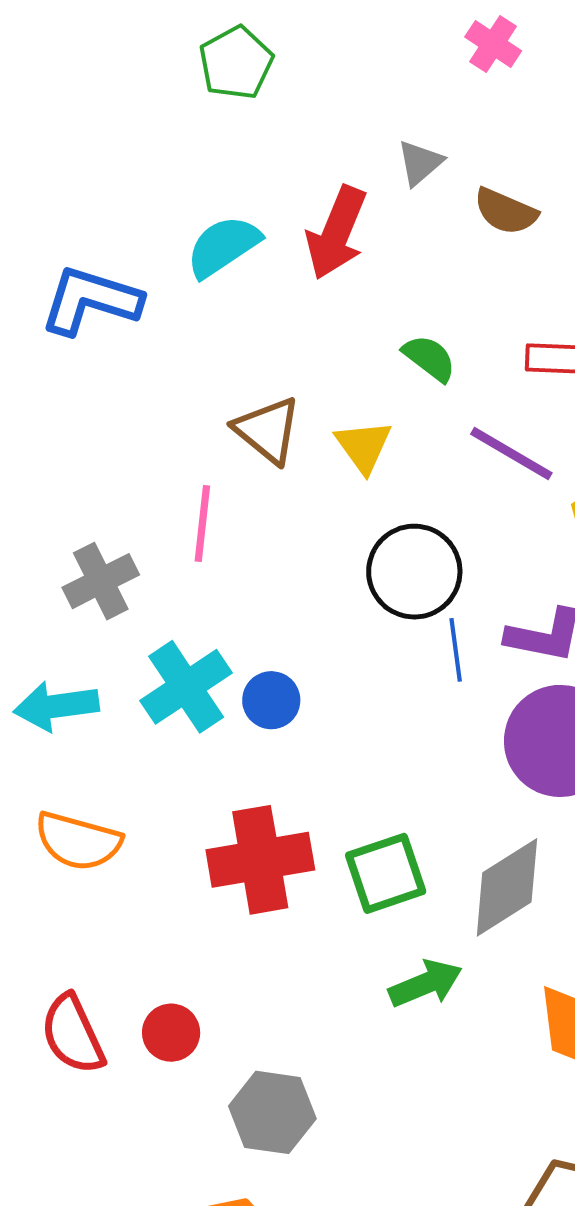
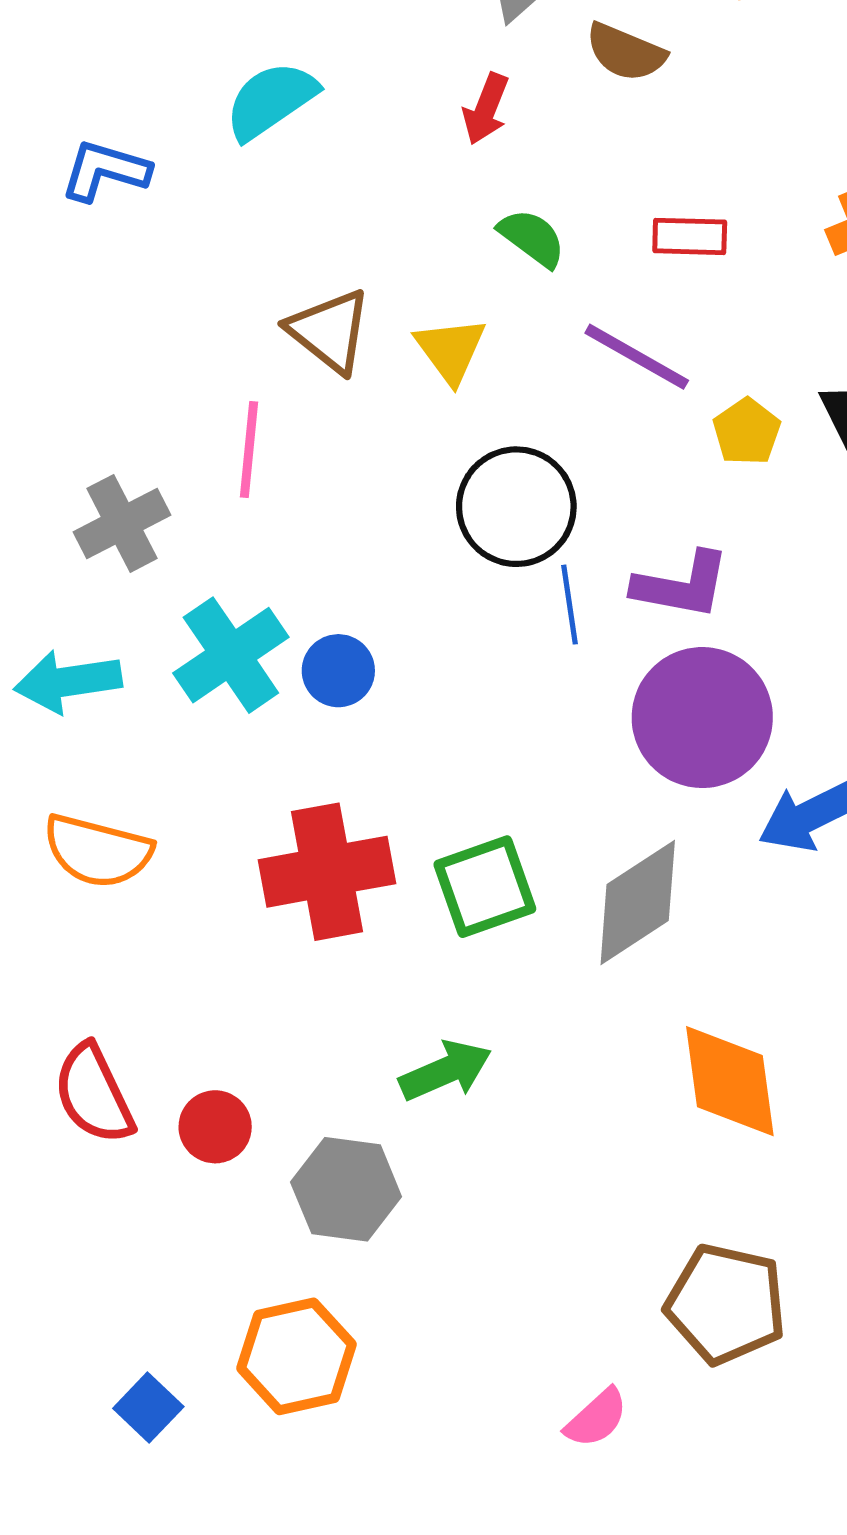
red arrow: (336, 233) -> (486, 109), moved, size x0.6
blue L-shape: (91, 301) -> (105, 171), size x0.7
green arrow: (425, 984) -> (446, 1071), moved
red circle: (171, 1033) -> (215, 1127), moved

